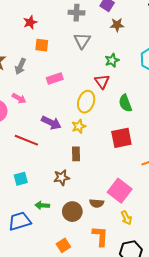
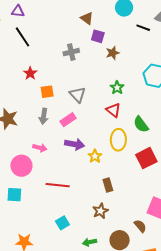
gray triangle: (82, 41) -> (78, 95), moved
gray arrow: (20, 66) -> (44, 116), moved
yellow ellipse: (86, 102) -> (118, 140), moved
purple arrow: (51, 123) -> (75, 144), moved
yellow star: (79, 126) -> (95, 156), moved
brown semicircle: (97, 203) -> (140, 226), turned -120

